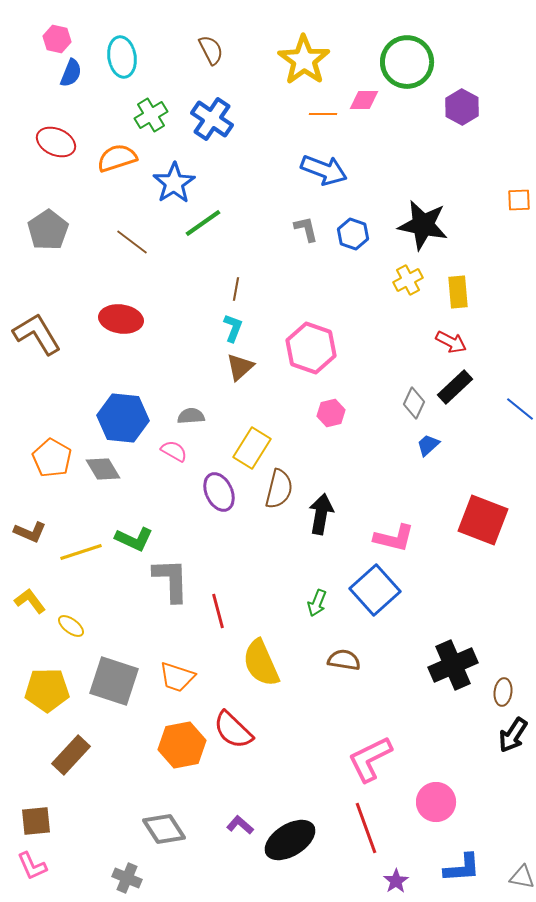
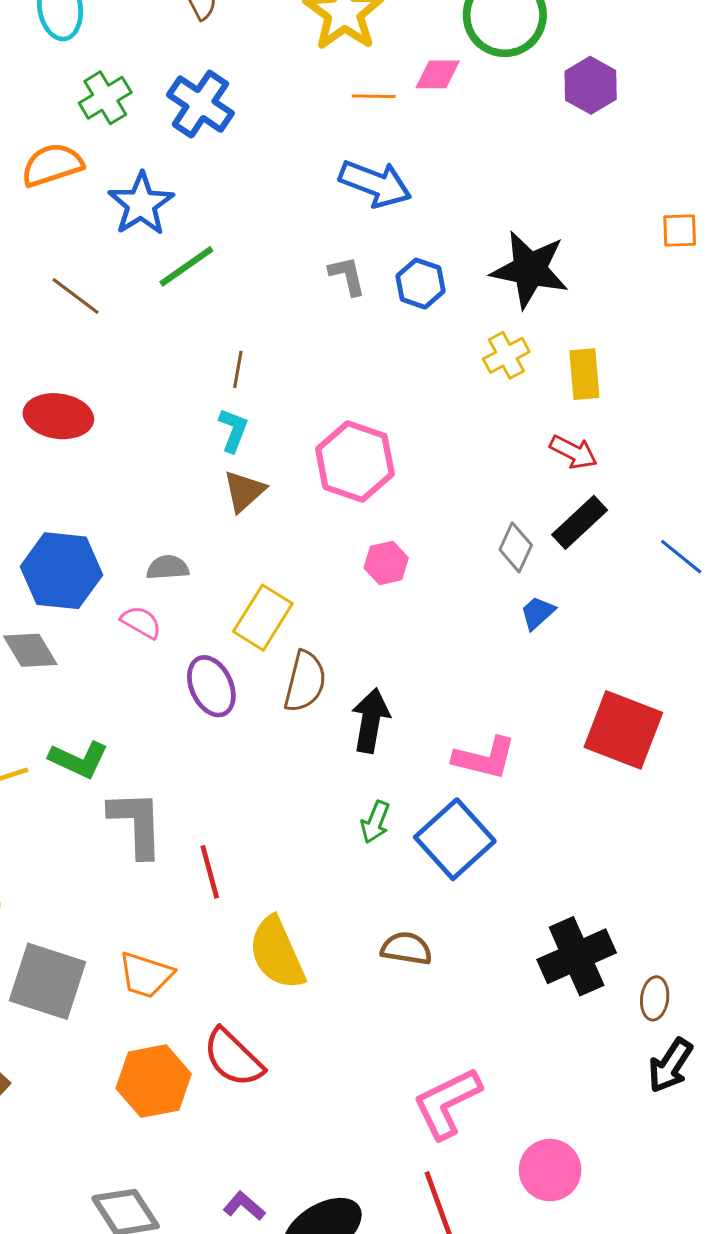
green arrow: (317, 603) -> (375, 822), moved

